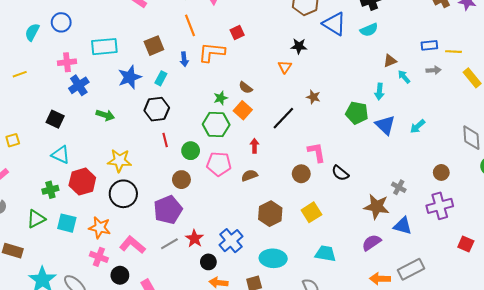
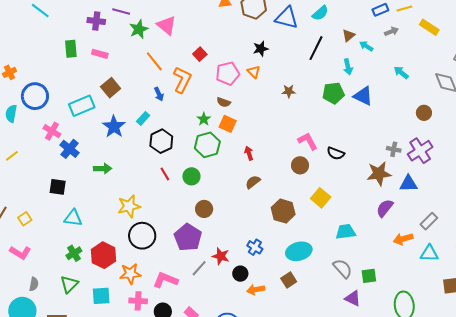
blue circle: (61, 22) -> (35, 96), size x1.4
brown square: (154, 46) -> (111, 88), moved
orange L-shape: (212, 52) -> (182, 80), turned 128
pink cross: (67, 62) -> (52, 131), turned -36
cyan rectangle: (161, 78) -> (143, 118), turned 32
black hexagon: (157, 109) -> (161, 141), moved
black line: (283, 118) -> (316, 48), moved
cyan arrow: (418, 126) -> (401, 73), moved, turned 98
pink pentagon: (219, 164) -> (228, 73), moved
brown circle: (441, 172) -> (424, 113), moved
brown circle: (181, 180) -> (204, 209), moved
red hexagon: (82, 182) -> (103, 255), moved
purple cross: (440, 206) -> (420, 151), moved
cyan square: (67, 223) -> (101, 296), moved
blue cross: (231, 241) -> (255, 247), size x0.7
gray rectangle: (411, 269) -> (429, 221), size x0.7

